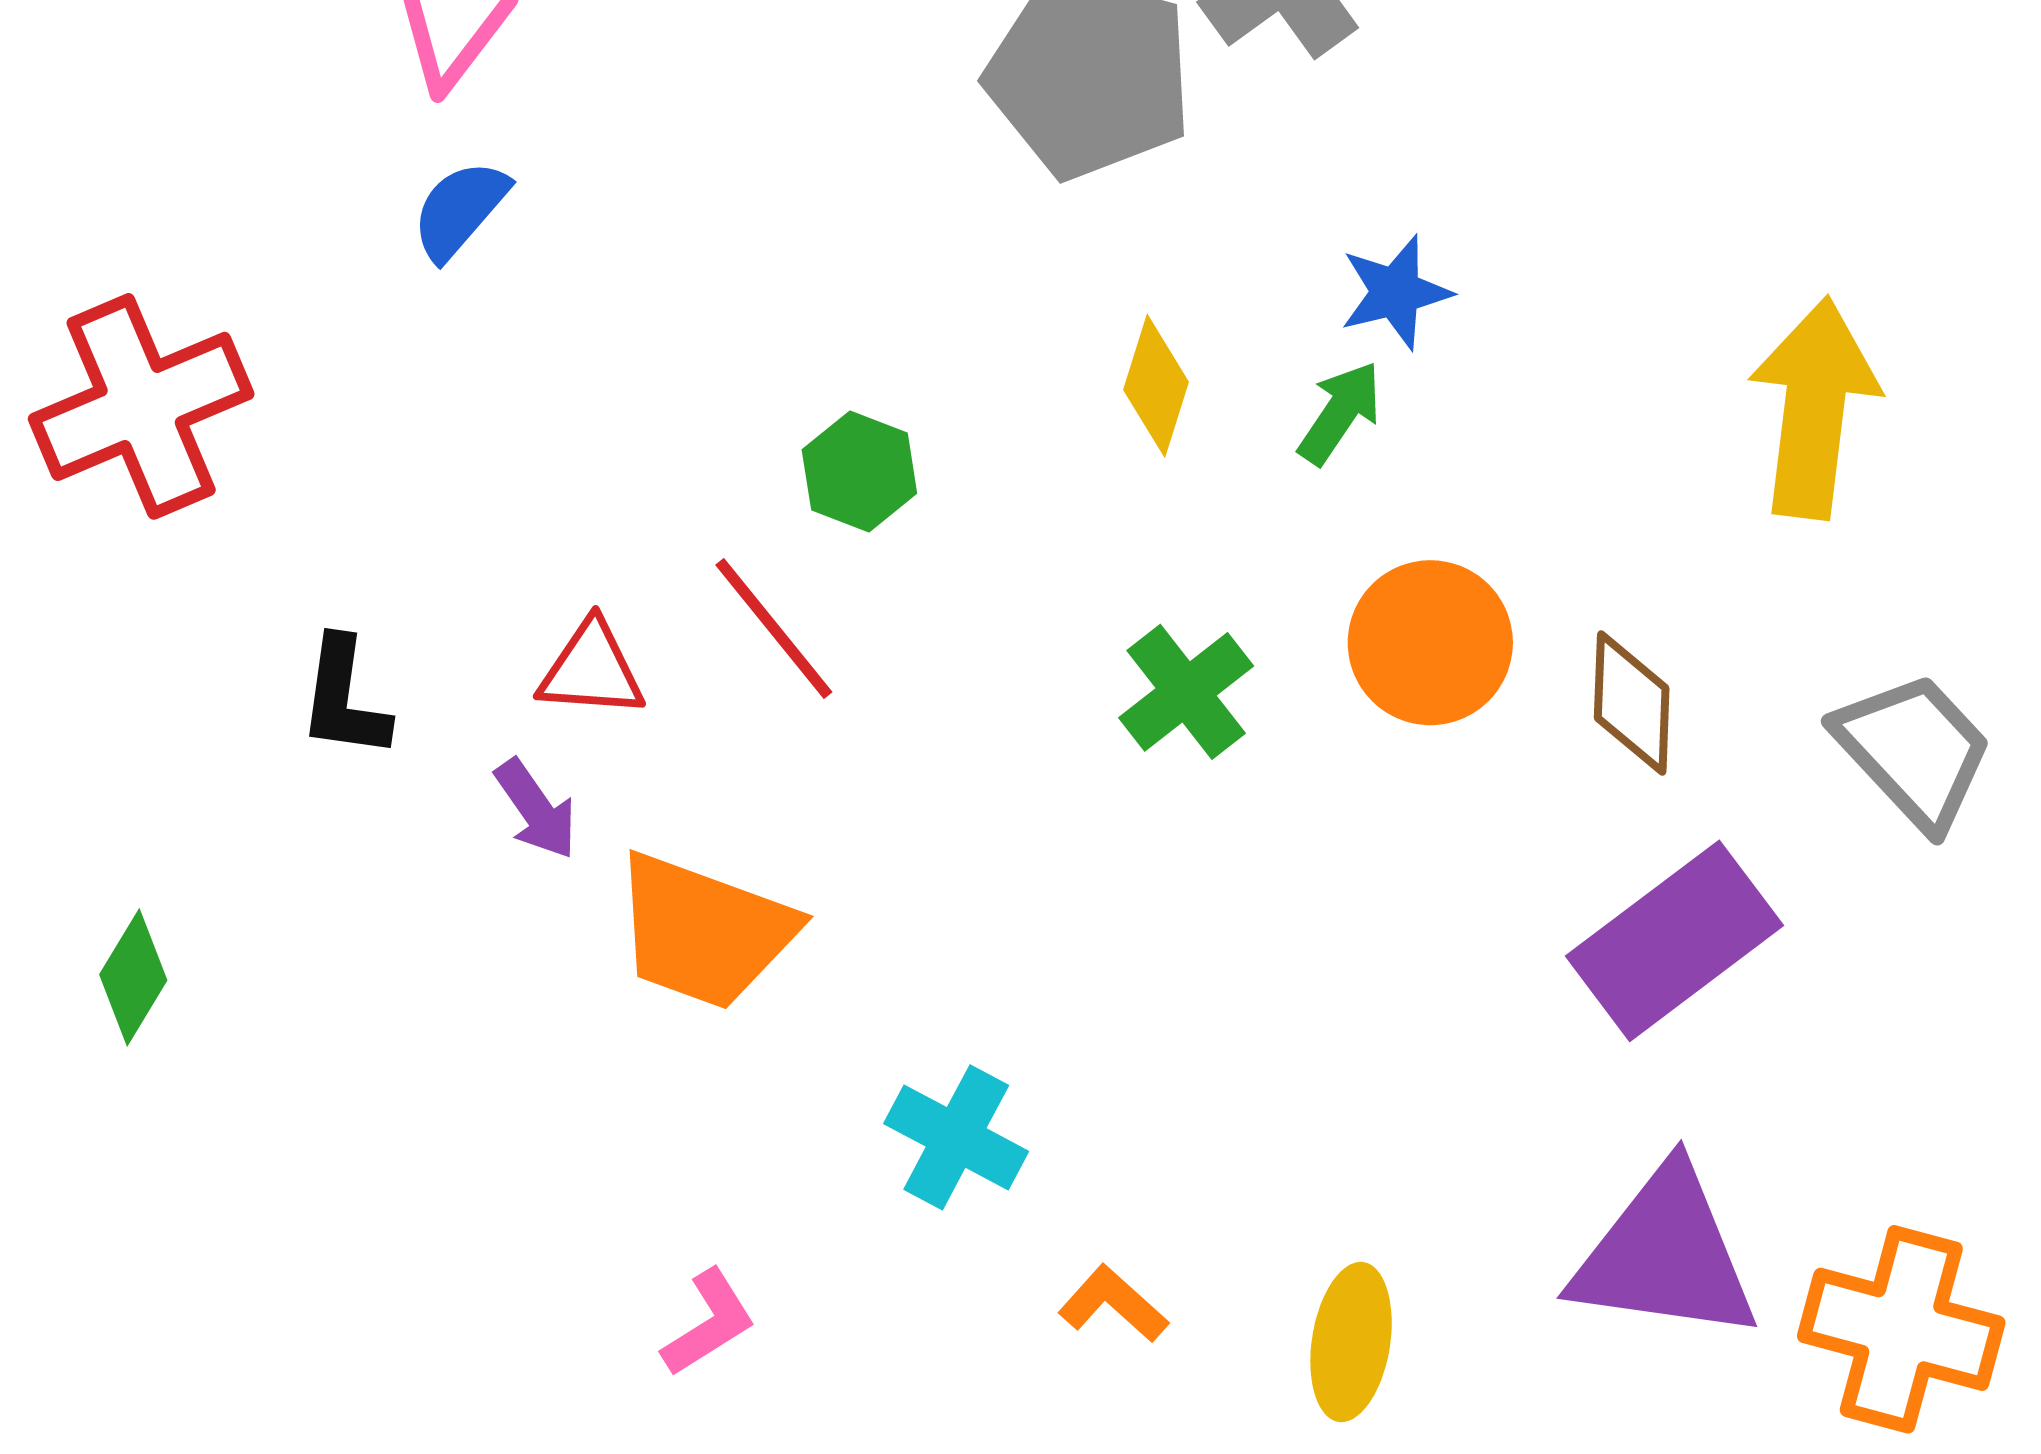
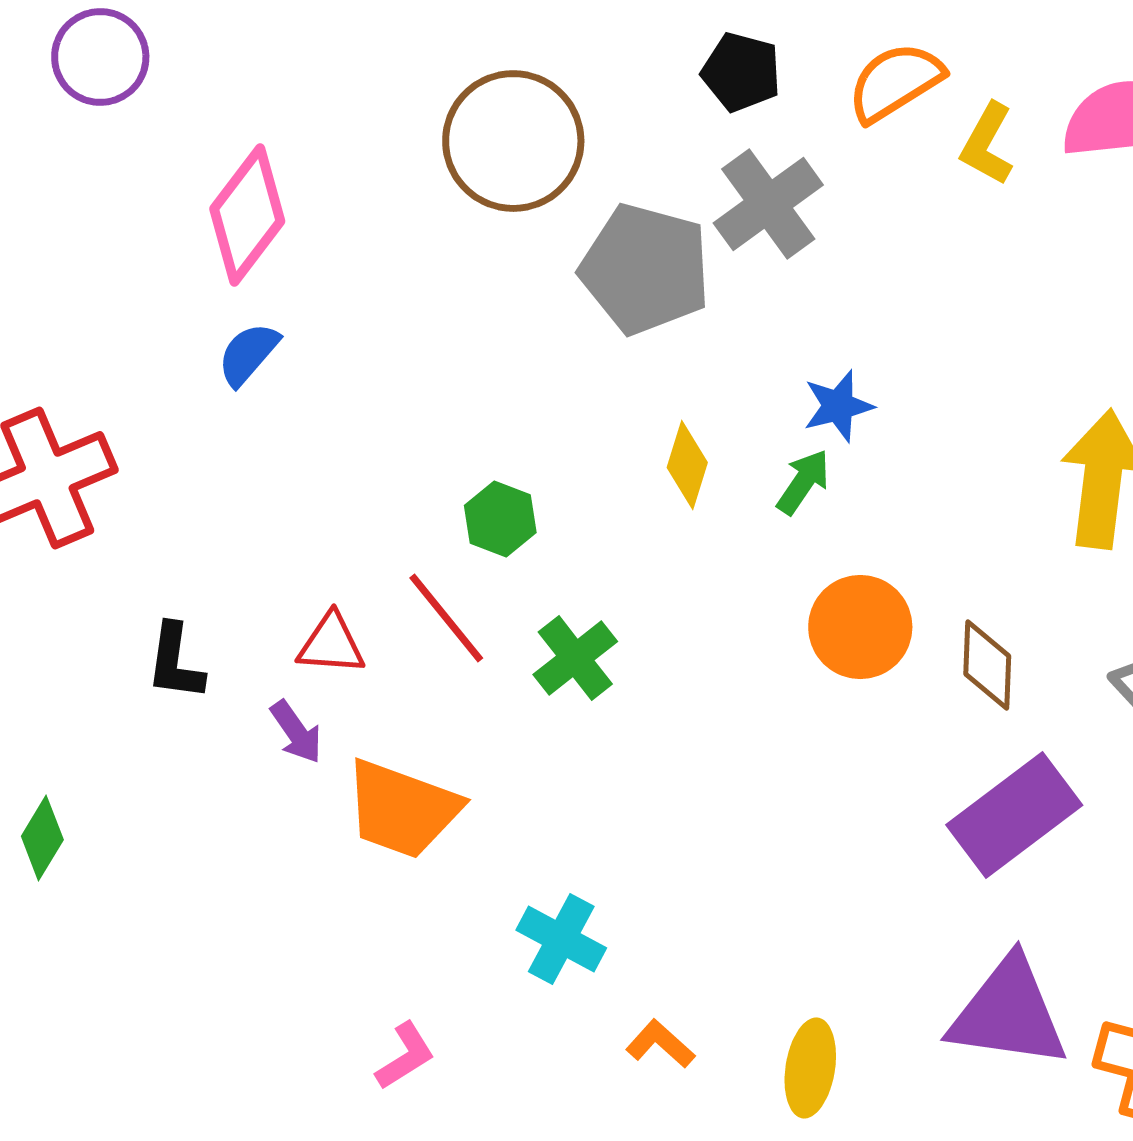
green cross: (1186, 692) -> (575, 658), moved

